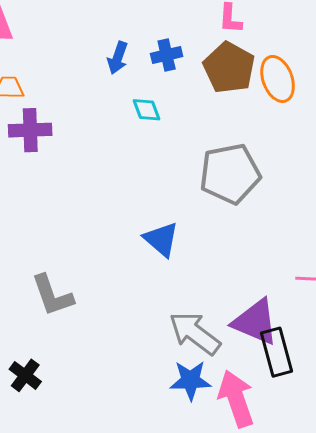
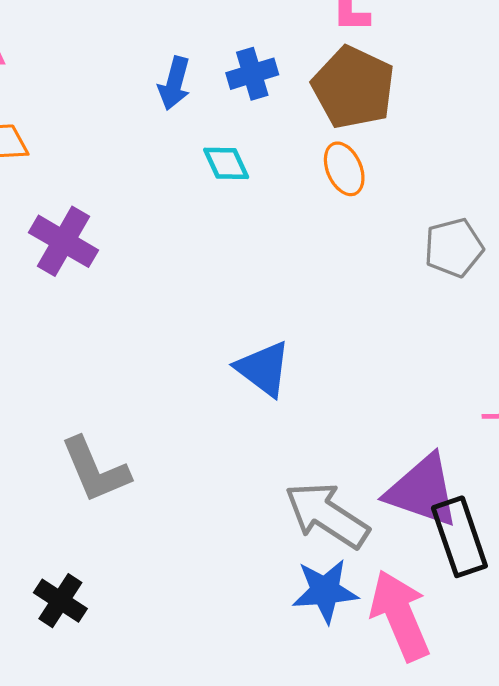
orange ellipse: (278, 79) -> (344, 169), moved, size x0.7
purple cross: (30, 130) -> (64, 241), moved, turned 36
gray pentagon: (230, 174) -> (454, 248), moved, size x0.6

